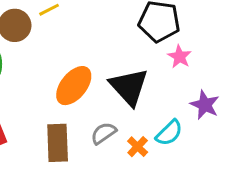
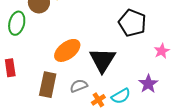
pink star: (180, 57) -> (162, 51), moved

